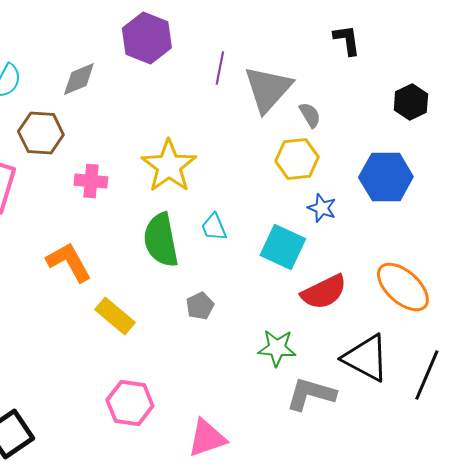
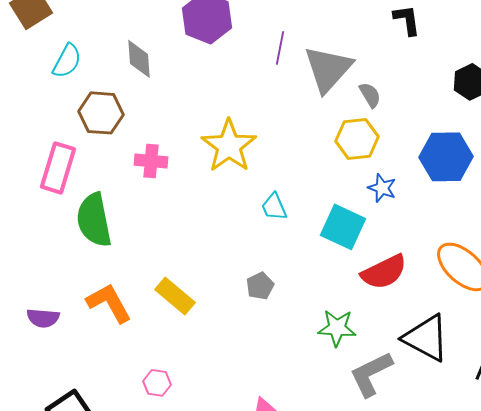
gray diamond: (79, 79) -> (139, 59), turned -72
green semicircle: (161, 240) -> (94, 220), moved
orange L-shape: (69, 262) -> (109, 303), moved
gray L-shape: (311, 394) -> (371, 374), turned -42
pink hexagon: (130, 403) -> (157, 383), moved, size x0.6

